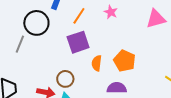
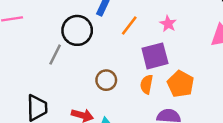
purple square: (78, 42) -> (155, 56), moved
brown circle: (65, 79) -> (106, 80), moved

